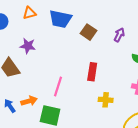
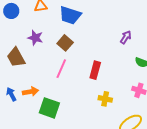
brown square: (88, 32) -> (65, 43), moved
pink line: (58, 86) -> (61, 69), moved

